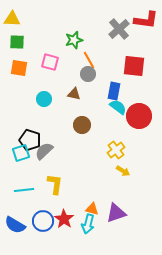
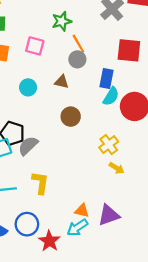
cyan semicircle: (118, 107) -> (111, 96), turned 84
red star: (64, 219) -> (49, 241), moved
cyan arrow: (88, 224) -> (77, 228), turned 42

